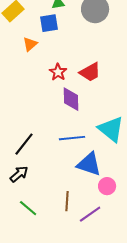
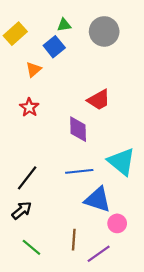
blue square: (49, 23) -> (54, 47), turned -30
red star: (58, 72) -> (29, 107), moved

